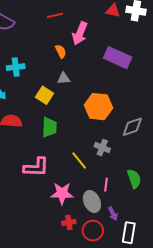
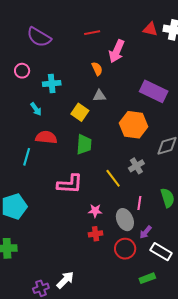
purple rectangle: (118, 58) -> (154, 91), moved
gray cross: (102, 148) -> (136, 166), turned 35
pink star: (62, 193) -> (95, 211), size x0.6
purple arrow: (113, 214) -> (146, 232), turned 64
red cross: (69, 222) -> (96, 234), moved
white rectangle: (129, 233) -> (161, 252), turned -70

